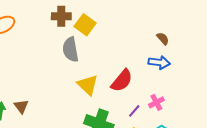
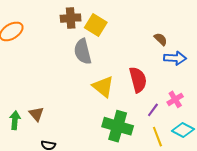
brown semicircle: (163, 39) -> (161, 39), moved
red semicircle: (122, 81) -> (138, 80), turned -50

